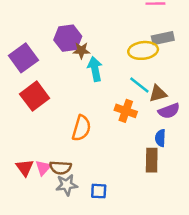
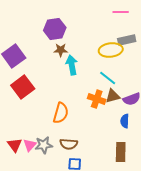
purple hexagon: (68, 38) -> (55, 29), moved
brown triangle: (158, 94) -> (113, 96), moved
brown rectangle: (152, 160) -> (121, 152), moved
brown semicircle: (60, 168) -> (69, 144), moved
gray star: (67, 185) -> (44, 145), moved

